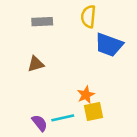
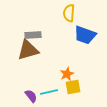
gray rectangle: (42, 22) -> (33, 35), moved
brown triangle: (36, 64) -> (28, 50), size x1.6

